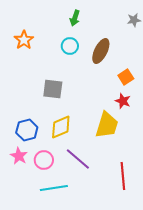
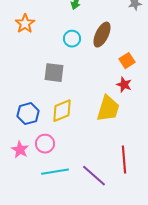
cyan circle: (70, 46) -> (72, 39), moved
pink star: (19, 156) -> (20, 150), moved
purple line: (78, 159) -> (94, 176), moved

